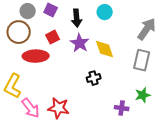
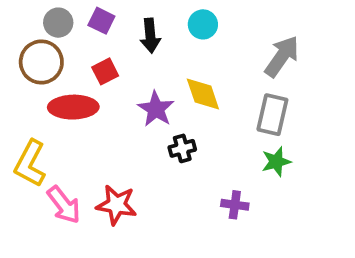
purple star: (80, 43) -> (156, 109), moved
green star: (143, 95) -> (276, 162), moved

